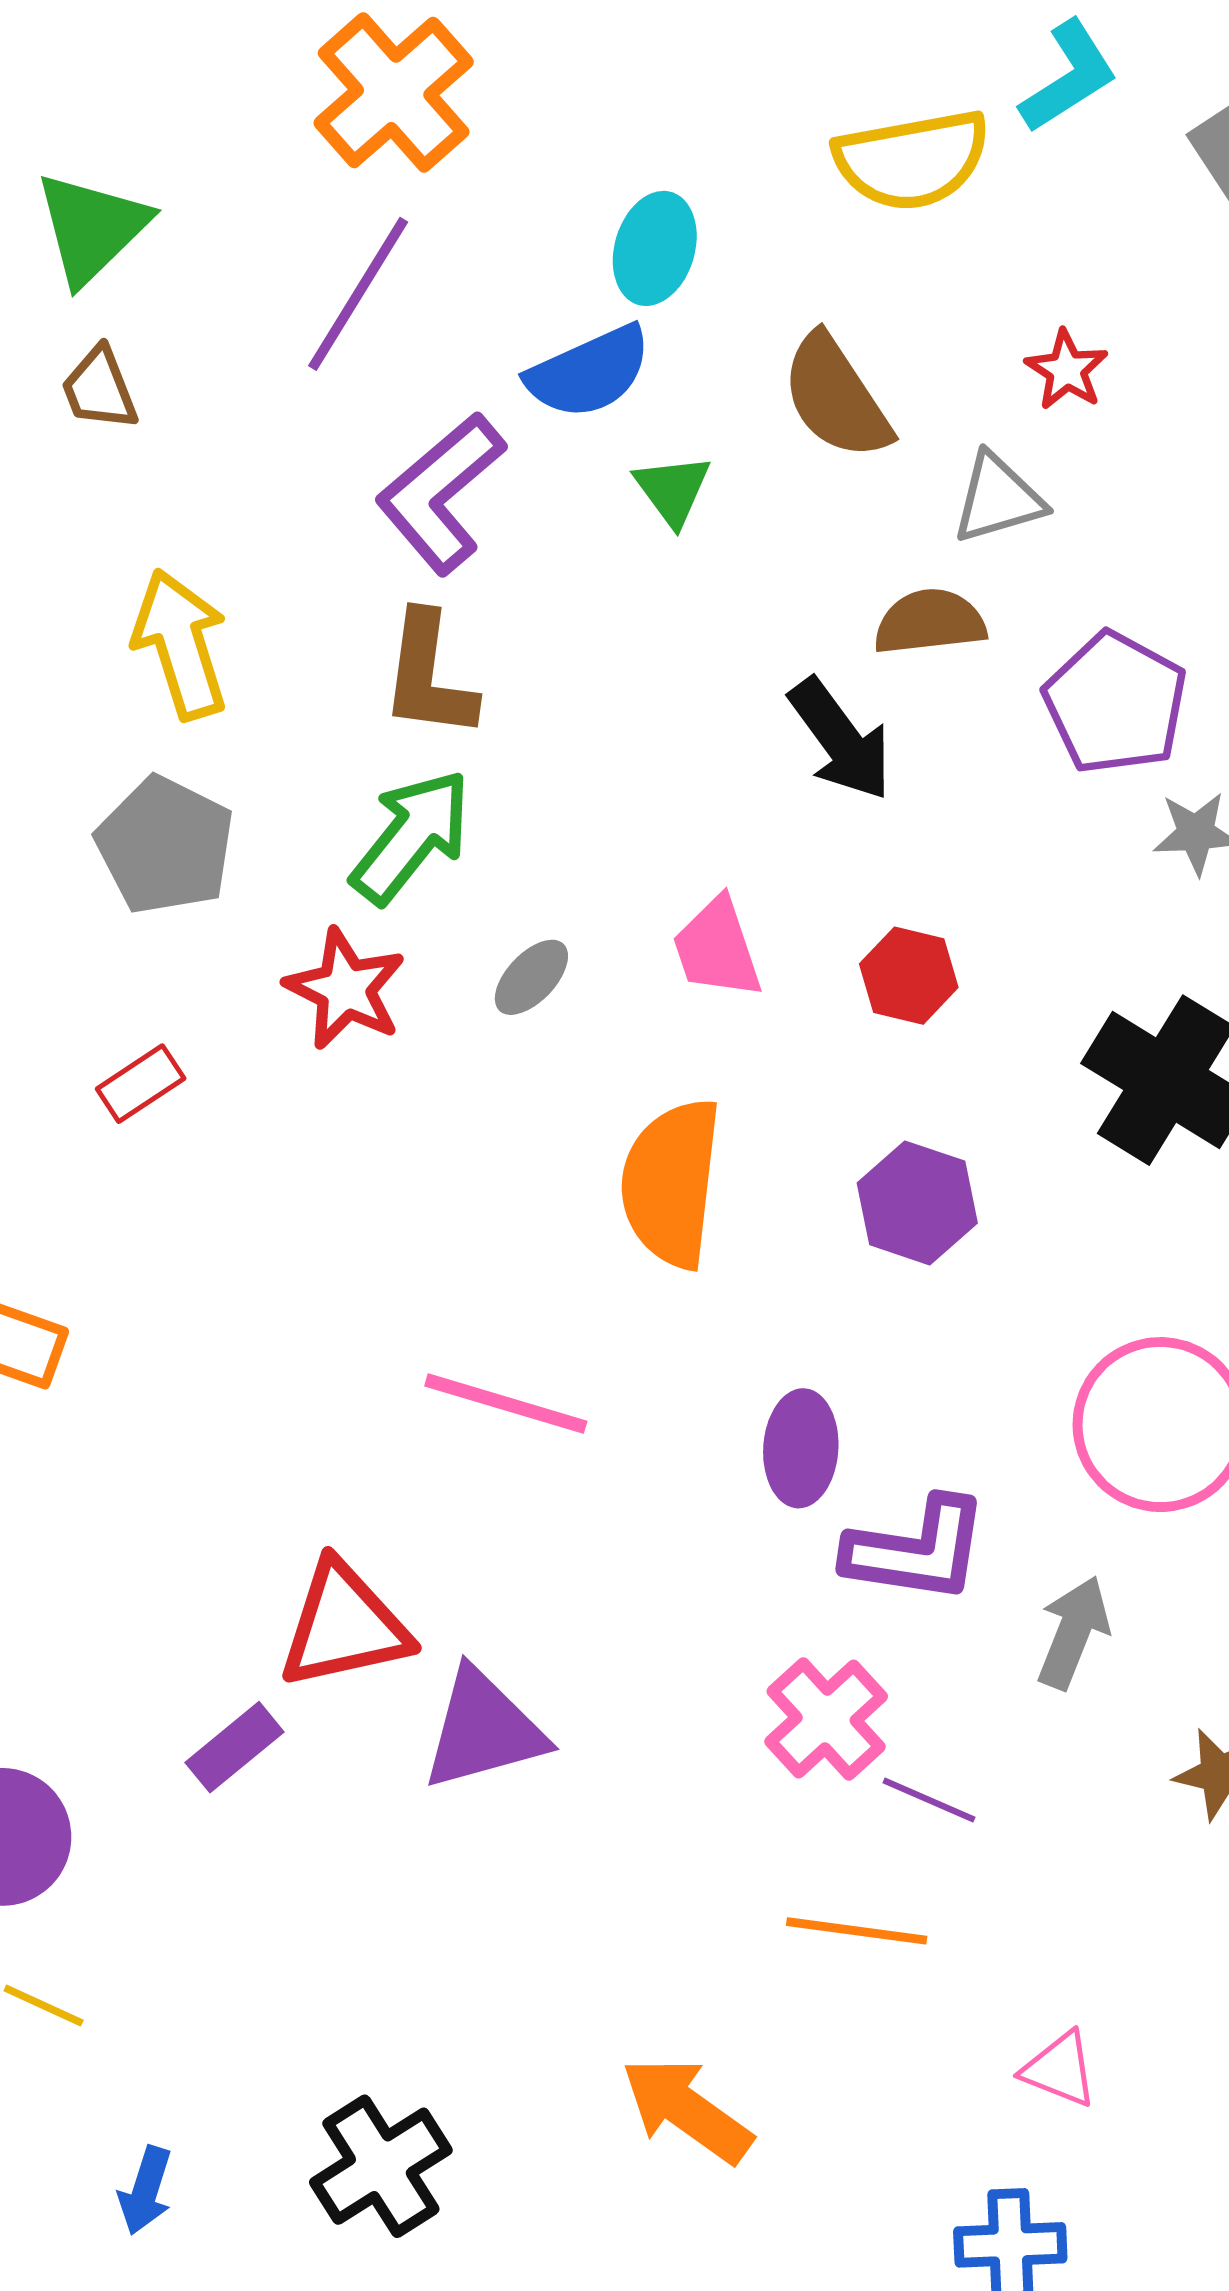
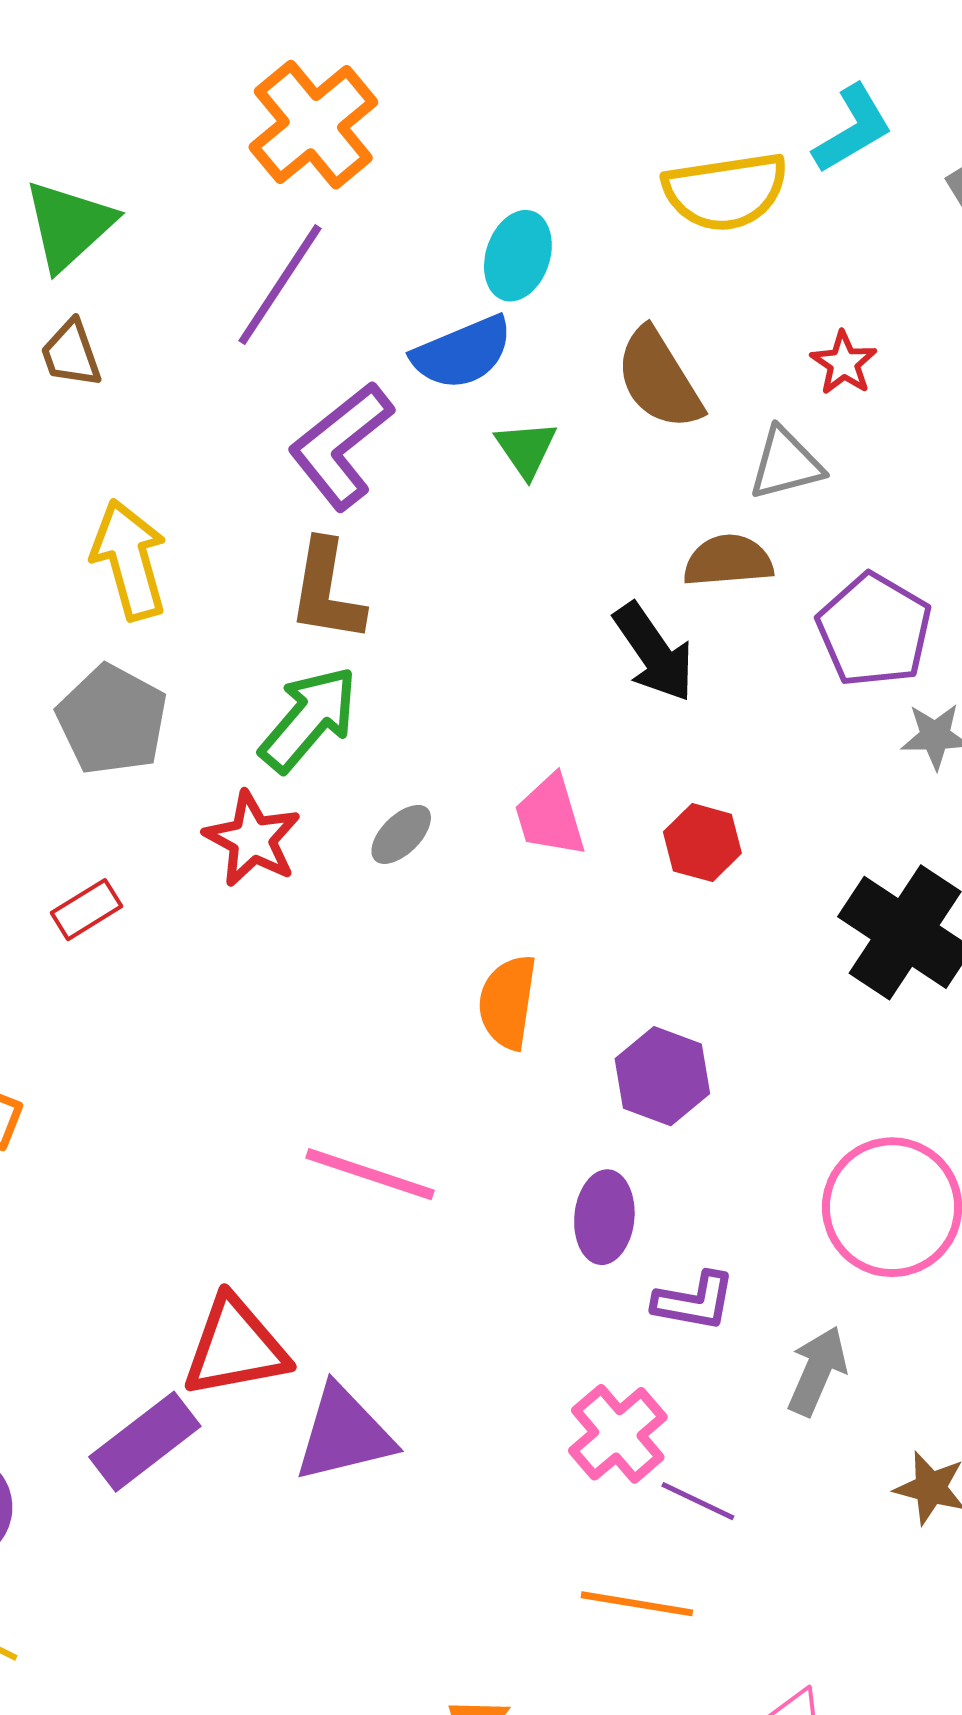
orange semicircle: (671, 1183) -> (508, 1002), size x0.7
purple hexagon: (917, 1203) -> (662, 1076), moved
purple L-shape: (917, 1550) -> (694, 1301), size x0.7
purple rectangle: (234, 1747) -> (145, 1442), size x1.4

